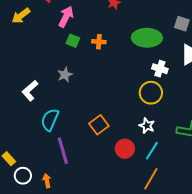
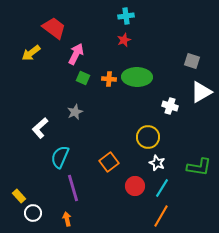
green ellipse: (147, 38) -> (137, 77), moved
yellow circle: (151, 93) -> (148, 137), moved
orange arrow: (47, 181) -> (67, 219), moved

